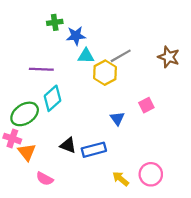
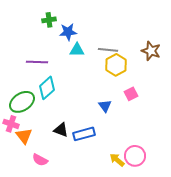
gray line: (121, 56) -> (108, 50), turned 36
yellow hexagon: (105, 73) -> (116, 65), moved
yellow arrow: (121, 179) -> (117, 160), moved

